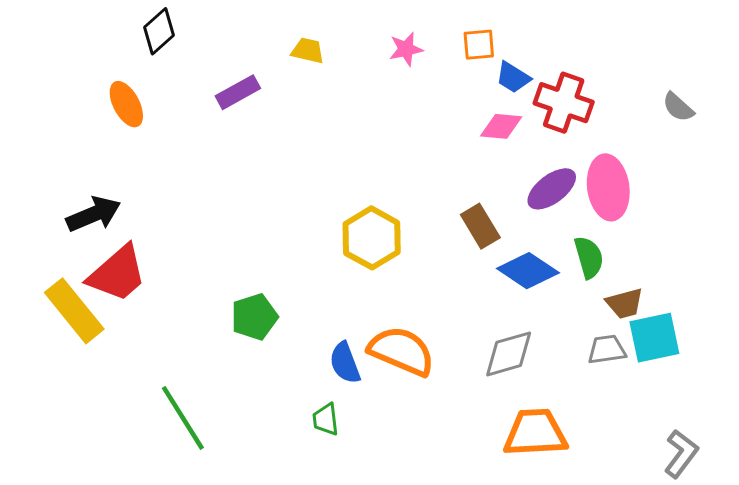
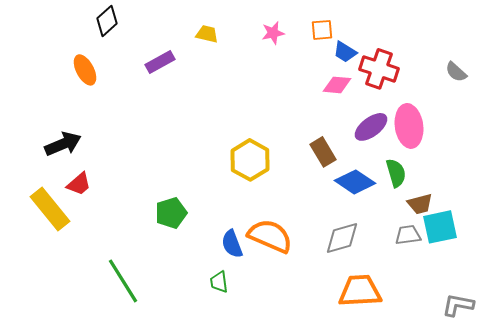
red trapezoid: (117, 274) -> (79, 184), size x0.6
gray L-shape: (681, 454) -> (458, 305), turned -116

